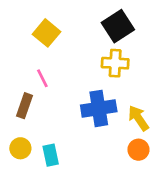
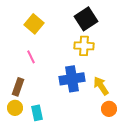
brown rectangle: (25, 106) -> (18, 87), moved
orange circle: (138, 150) -> (109, 109), moved

